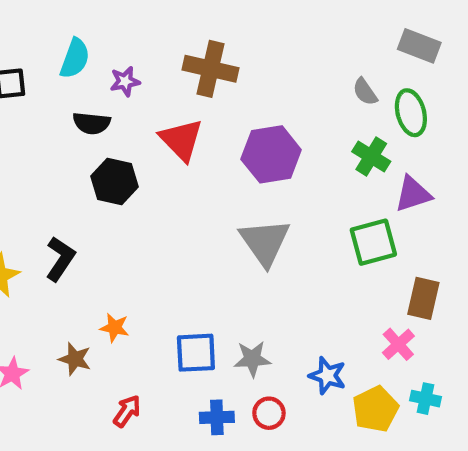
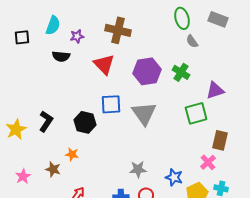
green ellipse: (411, 113) -> (182, 18), moved
green cross: (371, 157) -> (181, 72), moved
black hexagon: (115, 182) -> (85, 122), moved
blue square: (196, 353) -> (111, 104), moved

